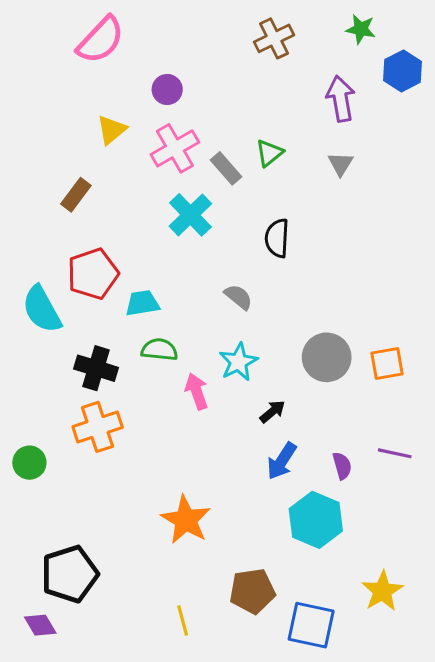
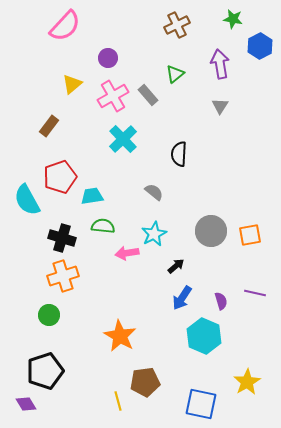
green triangle: (269, 153) -> (175, 74), moved
gray rectangle: (226, 168) -> (148, 95), moved
pink arrow: (197, 391) -> (127, 253), turned -80
green circle: (29, 463) -> (49, 315), moved
brown pentagon: (252, 591) -> (145, 382), moved

